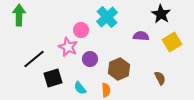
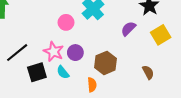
purple semicircle: (141, 36) -> (128, 29), turned -49
pink star: (68, 47) -> (54, 52), moved
cyan semicircle: (80, 88) -> (63, 72), moved

